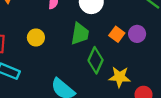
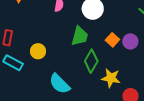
yellow circle: (36, 38) -> (38, 51), moved

